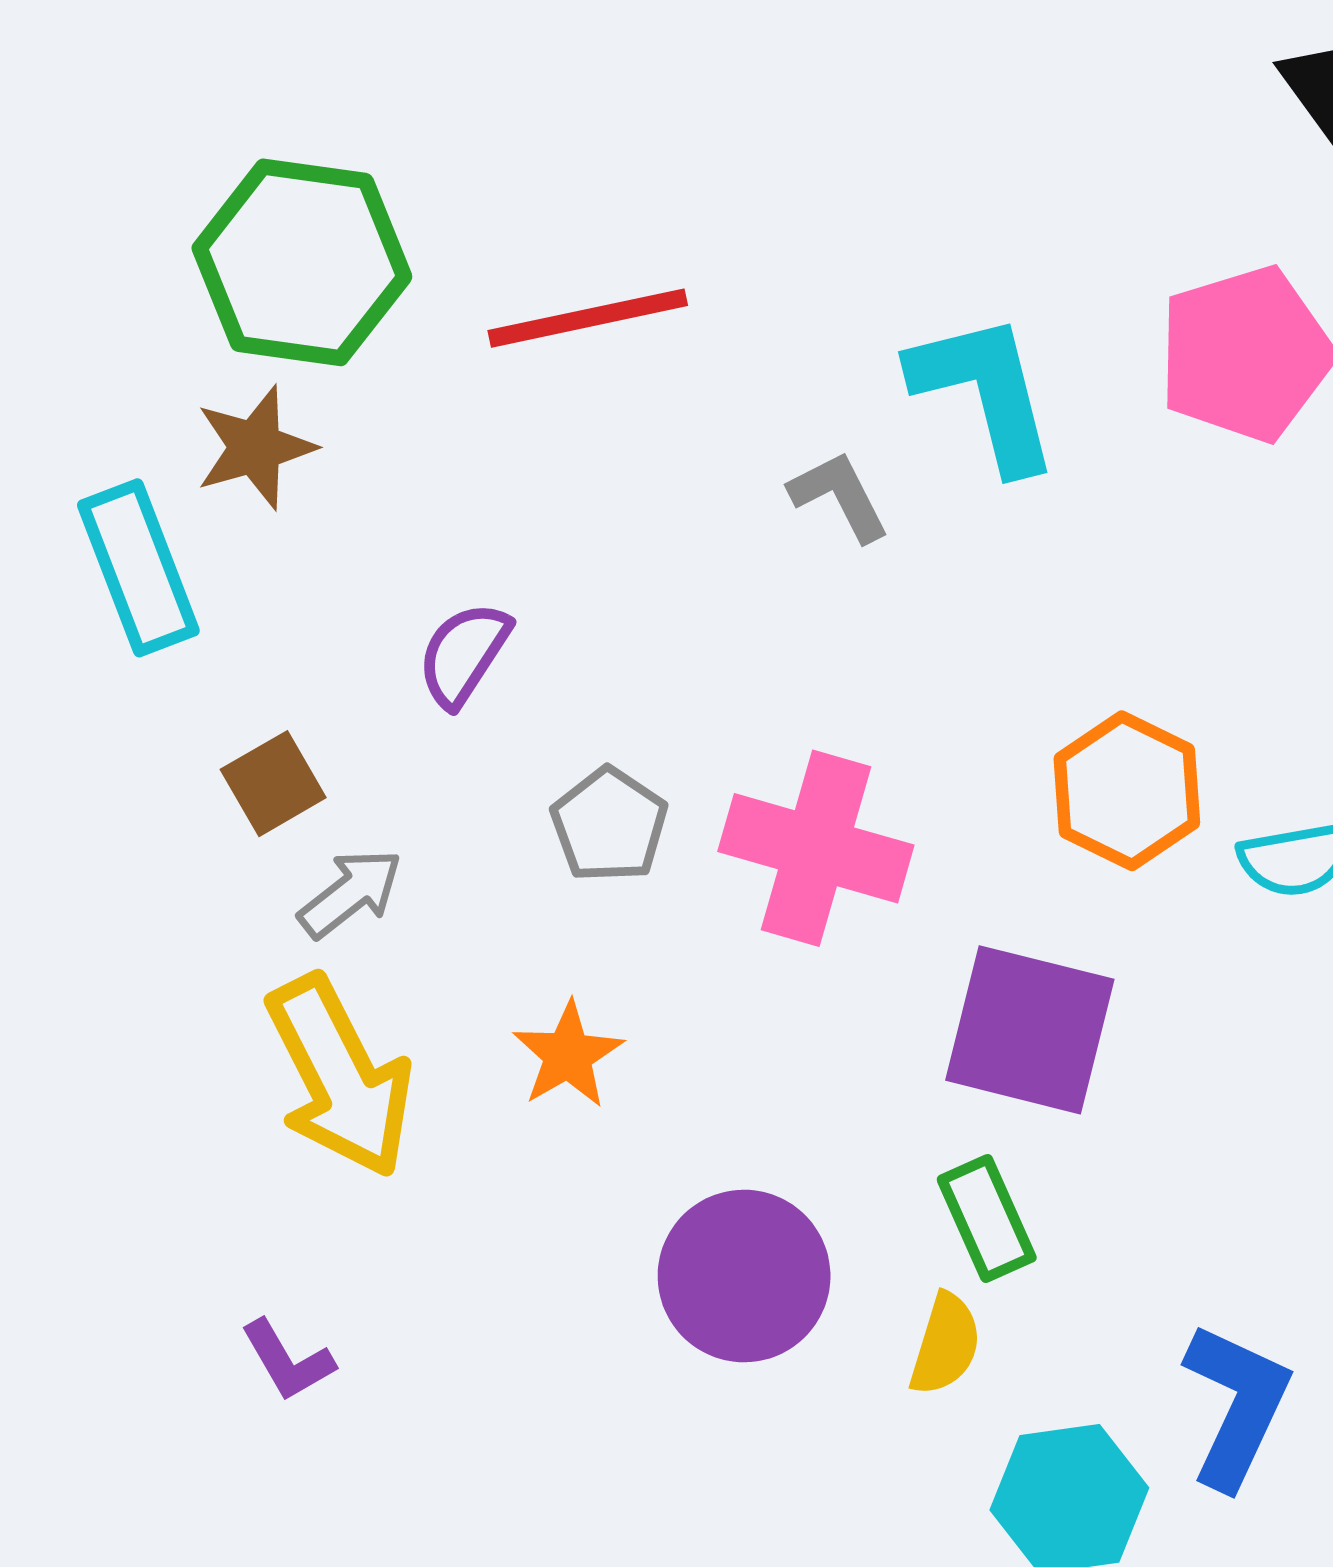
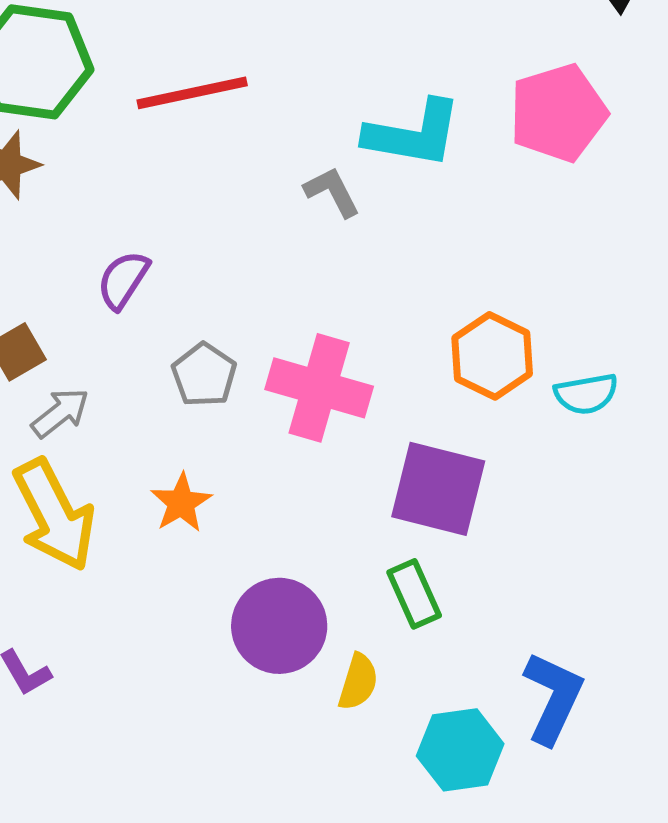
cyan L-shape: (985, 392) -> (413, 134), turned 114
yellow semicircle: (945, 1344) -> (358, 682), moved

